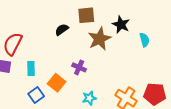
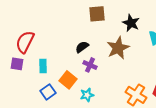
black semicircle: (62, 30) -> (82, 47), moved
brown star: (99, 39) -> (118, 48), moved
cyan star: (89, 98) -> (87, 95), moved

